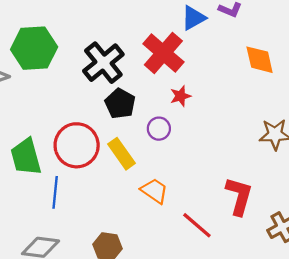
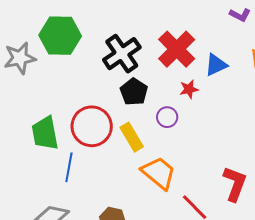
blue triangle: (193, 18) -> (216, 65), moved
orange trapezoid: (154, 191) -> (159, 173), size x1.4

